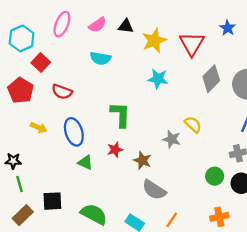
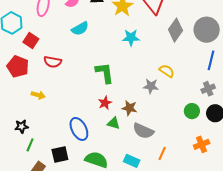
cyan semicircle: (100, 58) -> (80, 29), turned -30
blue ellipse: (74, 132) -> (79, 129), moved
green triangle: (85, 162) -> (114, 123), moved
green line: (20, 184) -> (30, 145), turned 48

